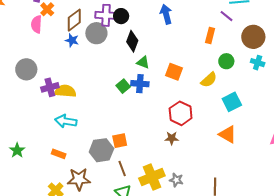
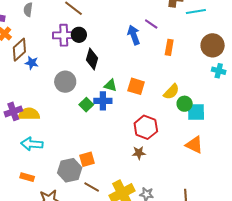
blue arrow: (166, 14) -> (134, 35), moved
purple line: (226, 16) -> (151, 24), moved
brown diamond: (74, 20) -> (19, 50), moved
gray circle: (96, 33) -> (65, 82), moved
green circle: (226, 61) -> (185, 104), moved
green triangle: (143, 62) -> (110, 85), moved
cyan square: (232, 102) -> (196, 112), turned 30
brown line: (122, 169) -> (92, 187), turned -35

